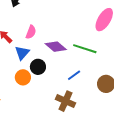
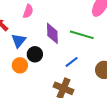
pink semicircle: (31, 32) -> (28, 11), moved
purple diamond: (56, 47) -> (52, 33), turned 50

